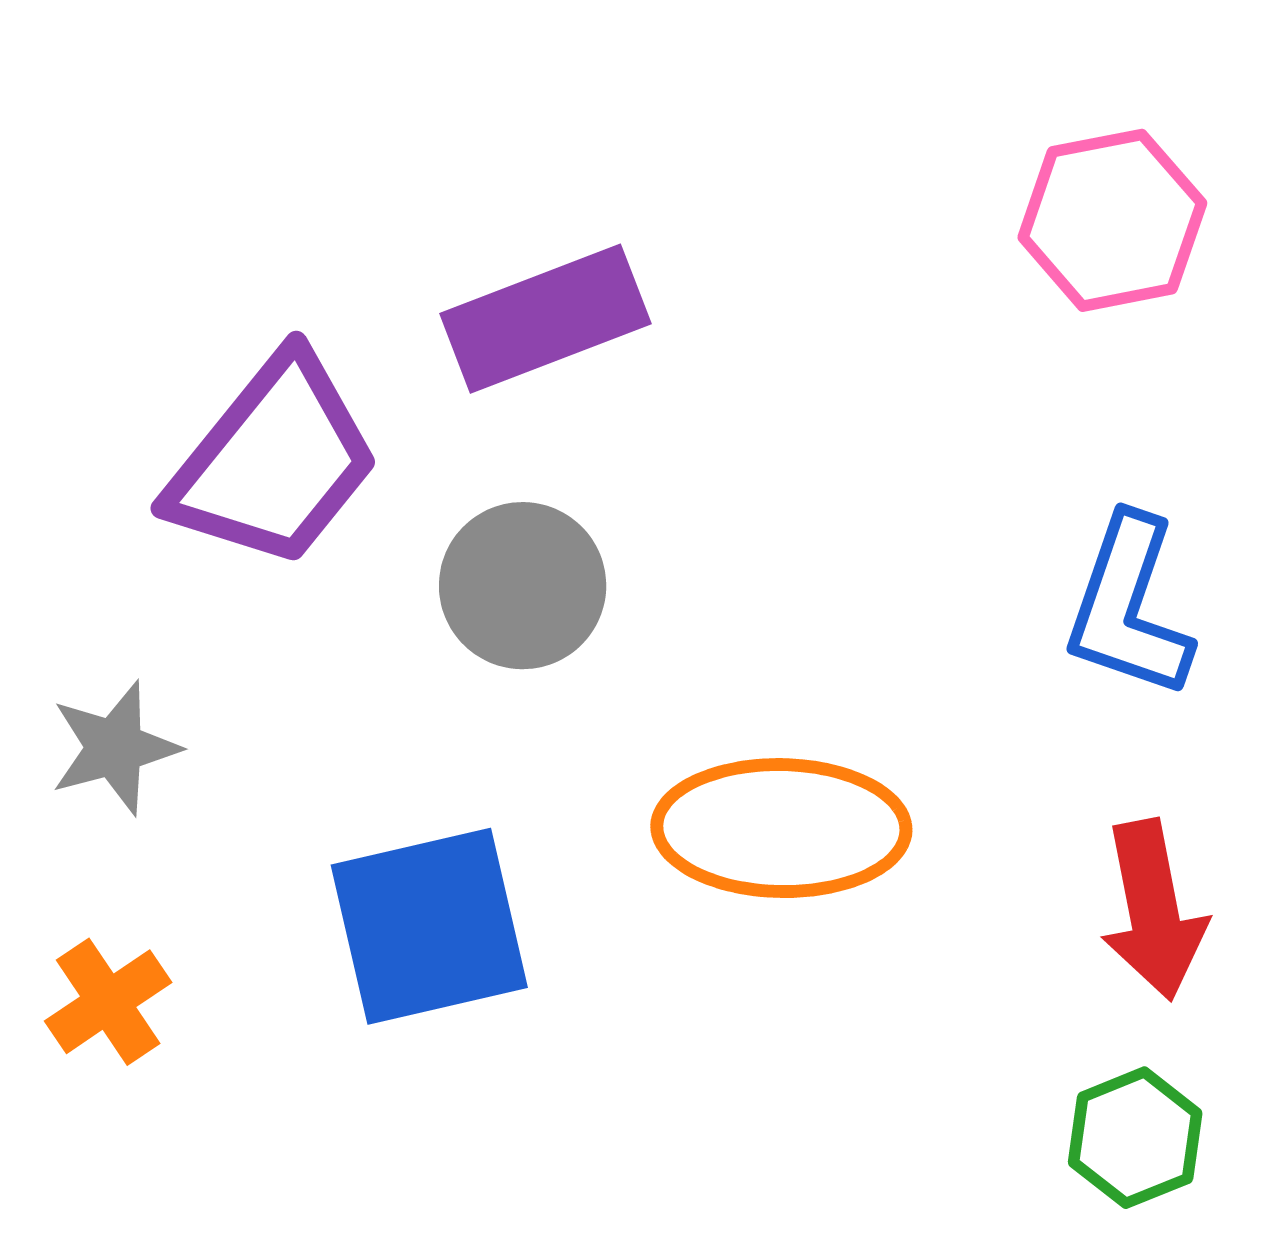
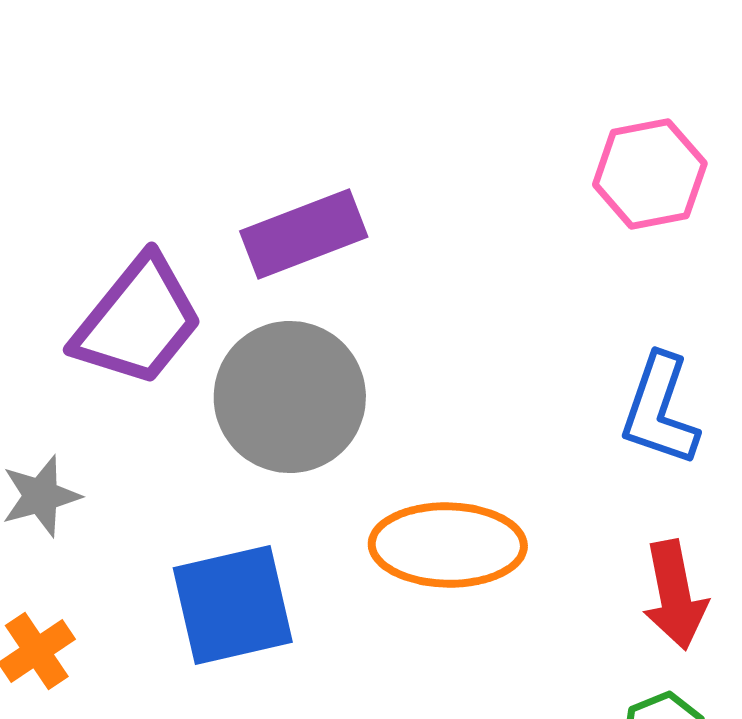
gray circle: (523, 586) -> (290, 397), size x1.5

